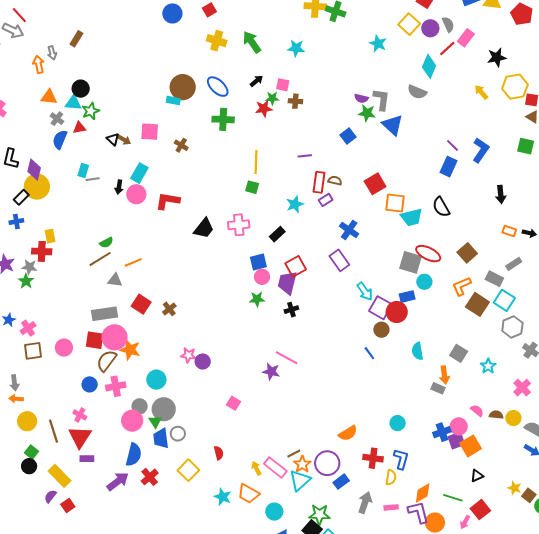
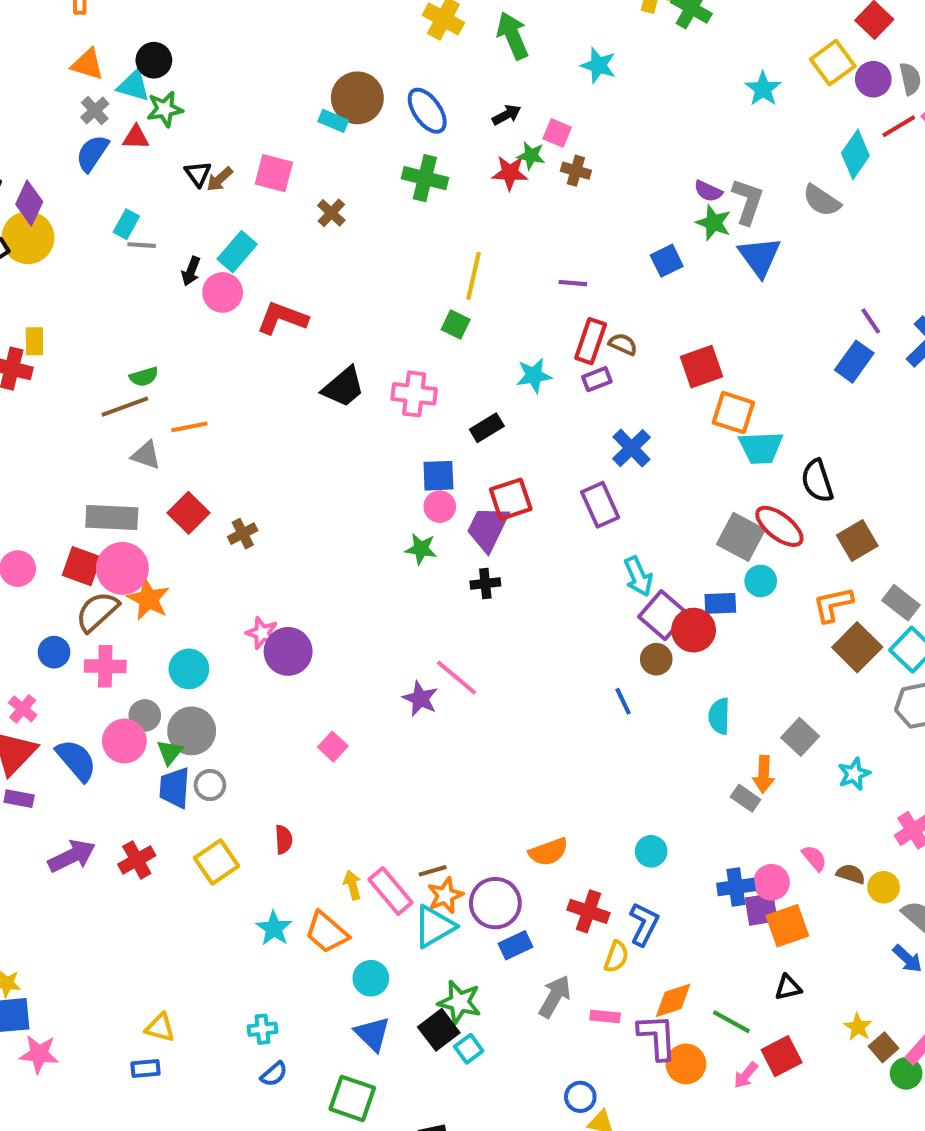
brown arrow: (124, 140) -> (220, 179), turned 96
black semicircle: (441, 207) -> (817, 481), moved
purple circle: (203, 362) -> (288, 651), size x1.5
blue semicircle: (134, 455) -> (76, 760), moved, turned -65

